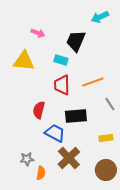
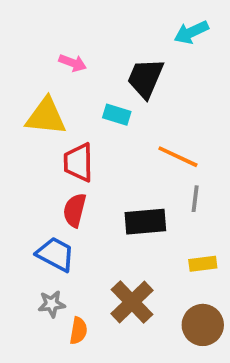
orange line: (93, 82) -> (178, 157), turned 45
red trapezoid: (62, 85) -> (78, 162), moved
gray line: (110, 104) -> (195, 199), moved, turned 40
blue trapezoid: (55, 133) -> (55, 254), moved

